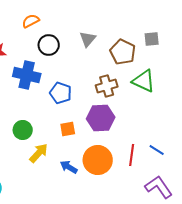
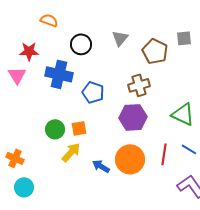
orange semicircle: (31, 21) -> (49, 20), moved, turned 48
green triangle: (144, 81) -> (183, 114), moved
orange square: (68, 129) -> (79, 128), moved

